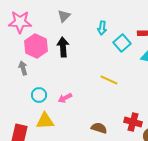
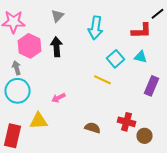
cyan arrow: (102, 28) -> (96, 28), size x1.6
cyan square: (122, 43) -> (116, 59), moved
cyan circle: (39, 95) -> (18, 91), moved, size x1.6

